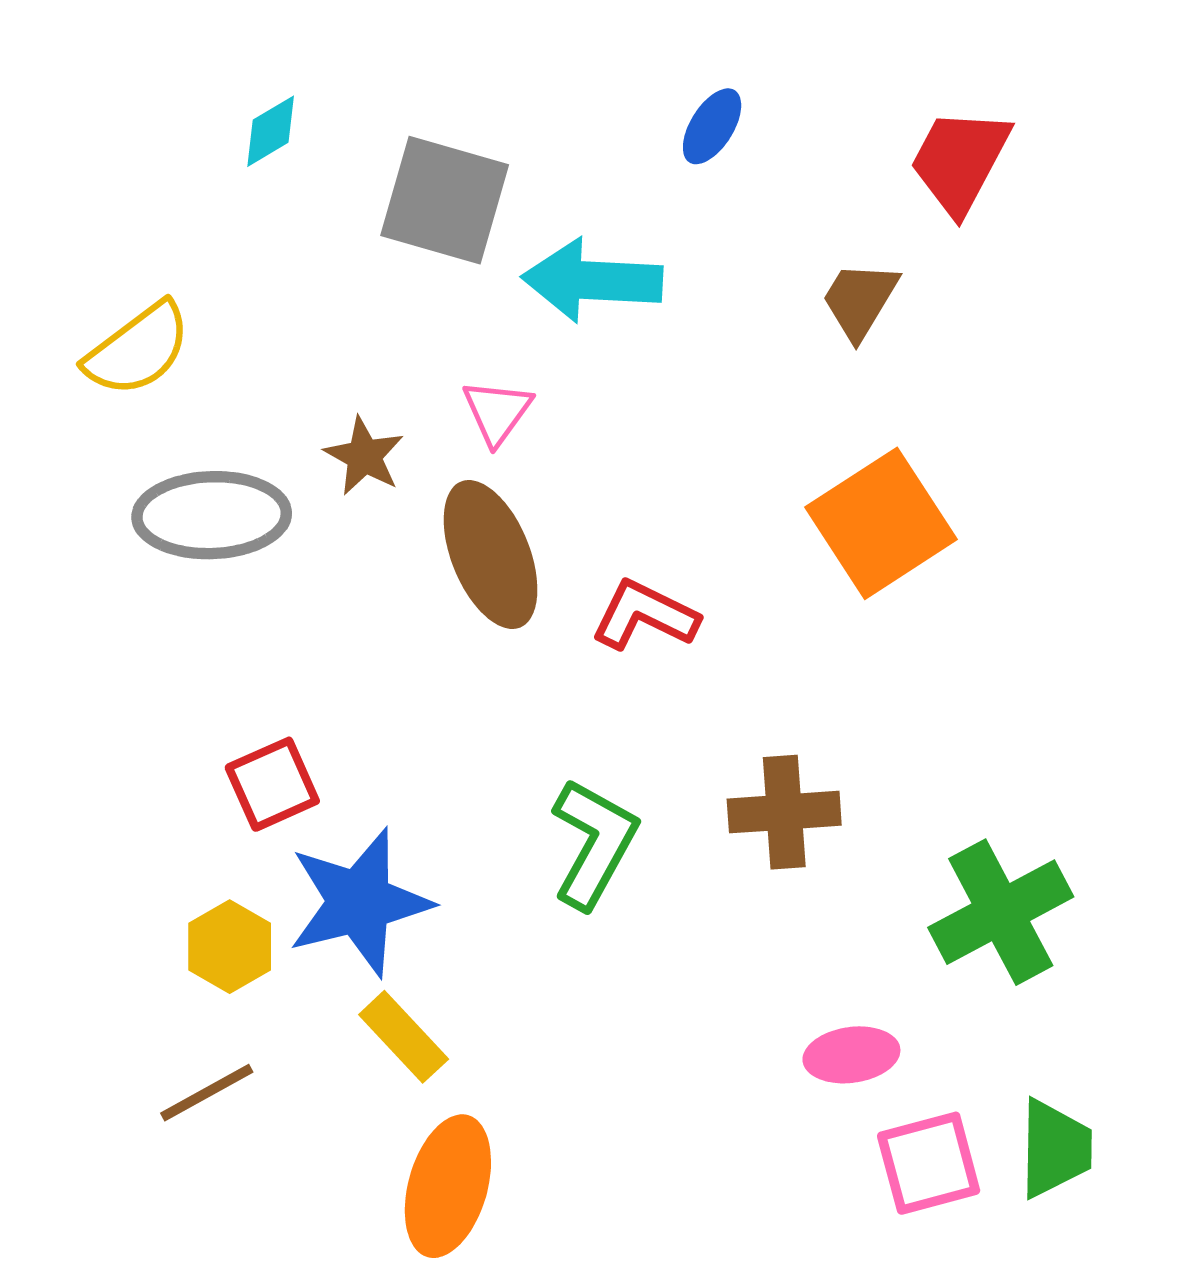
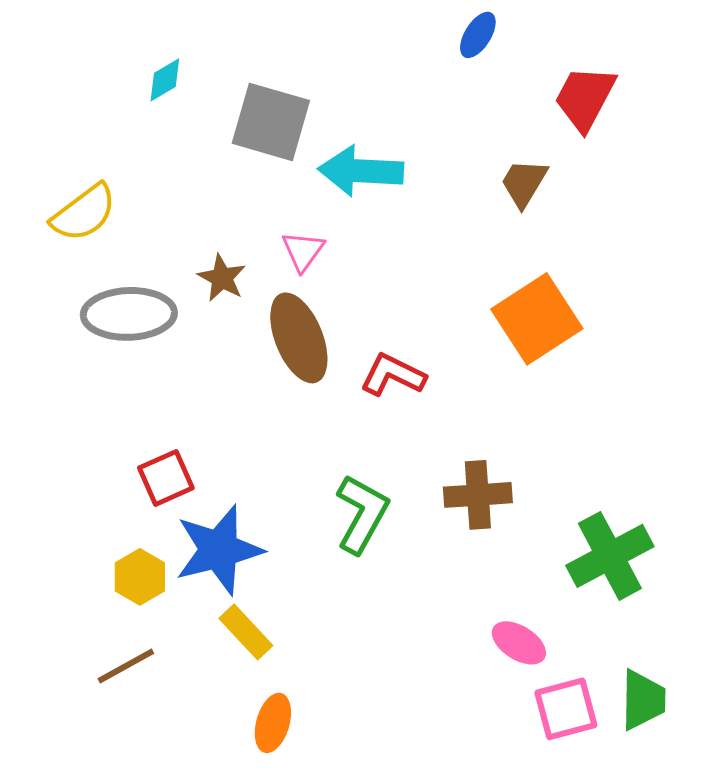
blue ellipse: (712, 126) -> (478, 35), moved
pink ellipse: (851, 1055) -> (519, 643), turned 40
orange ellipse: (448, 1186) -> (273, 723), size x0.7

